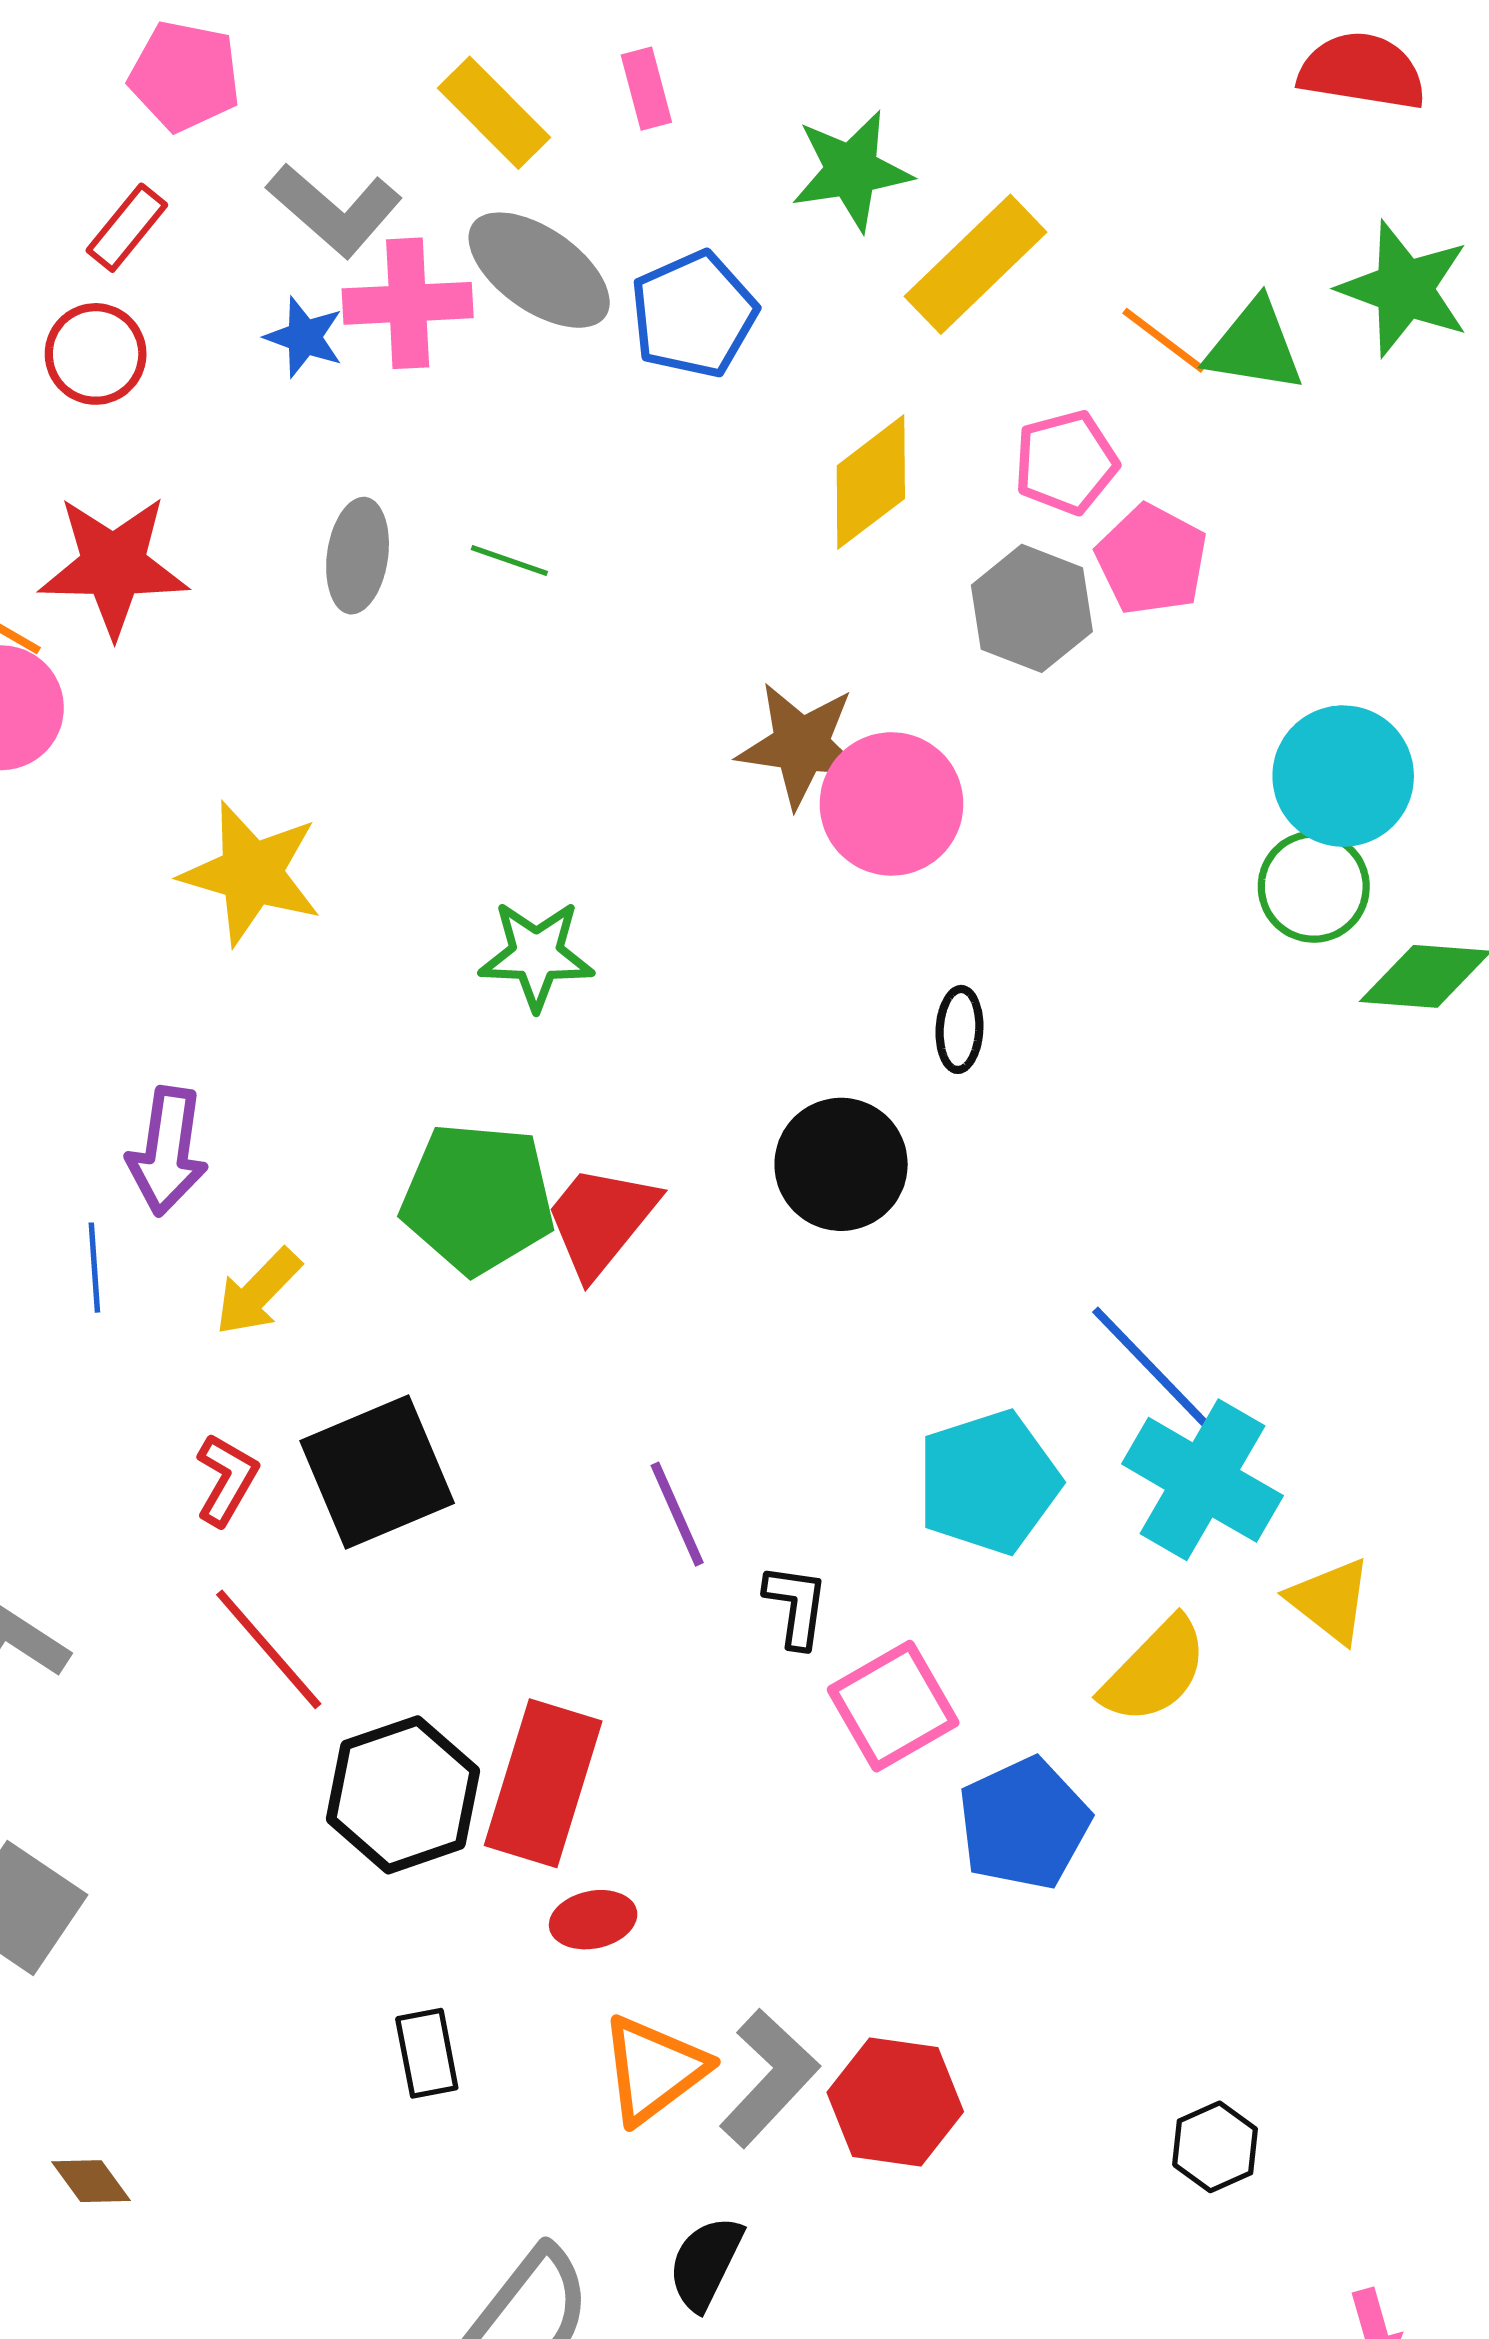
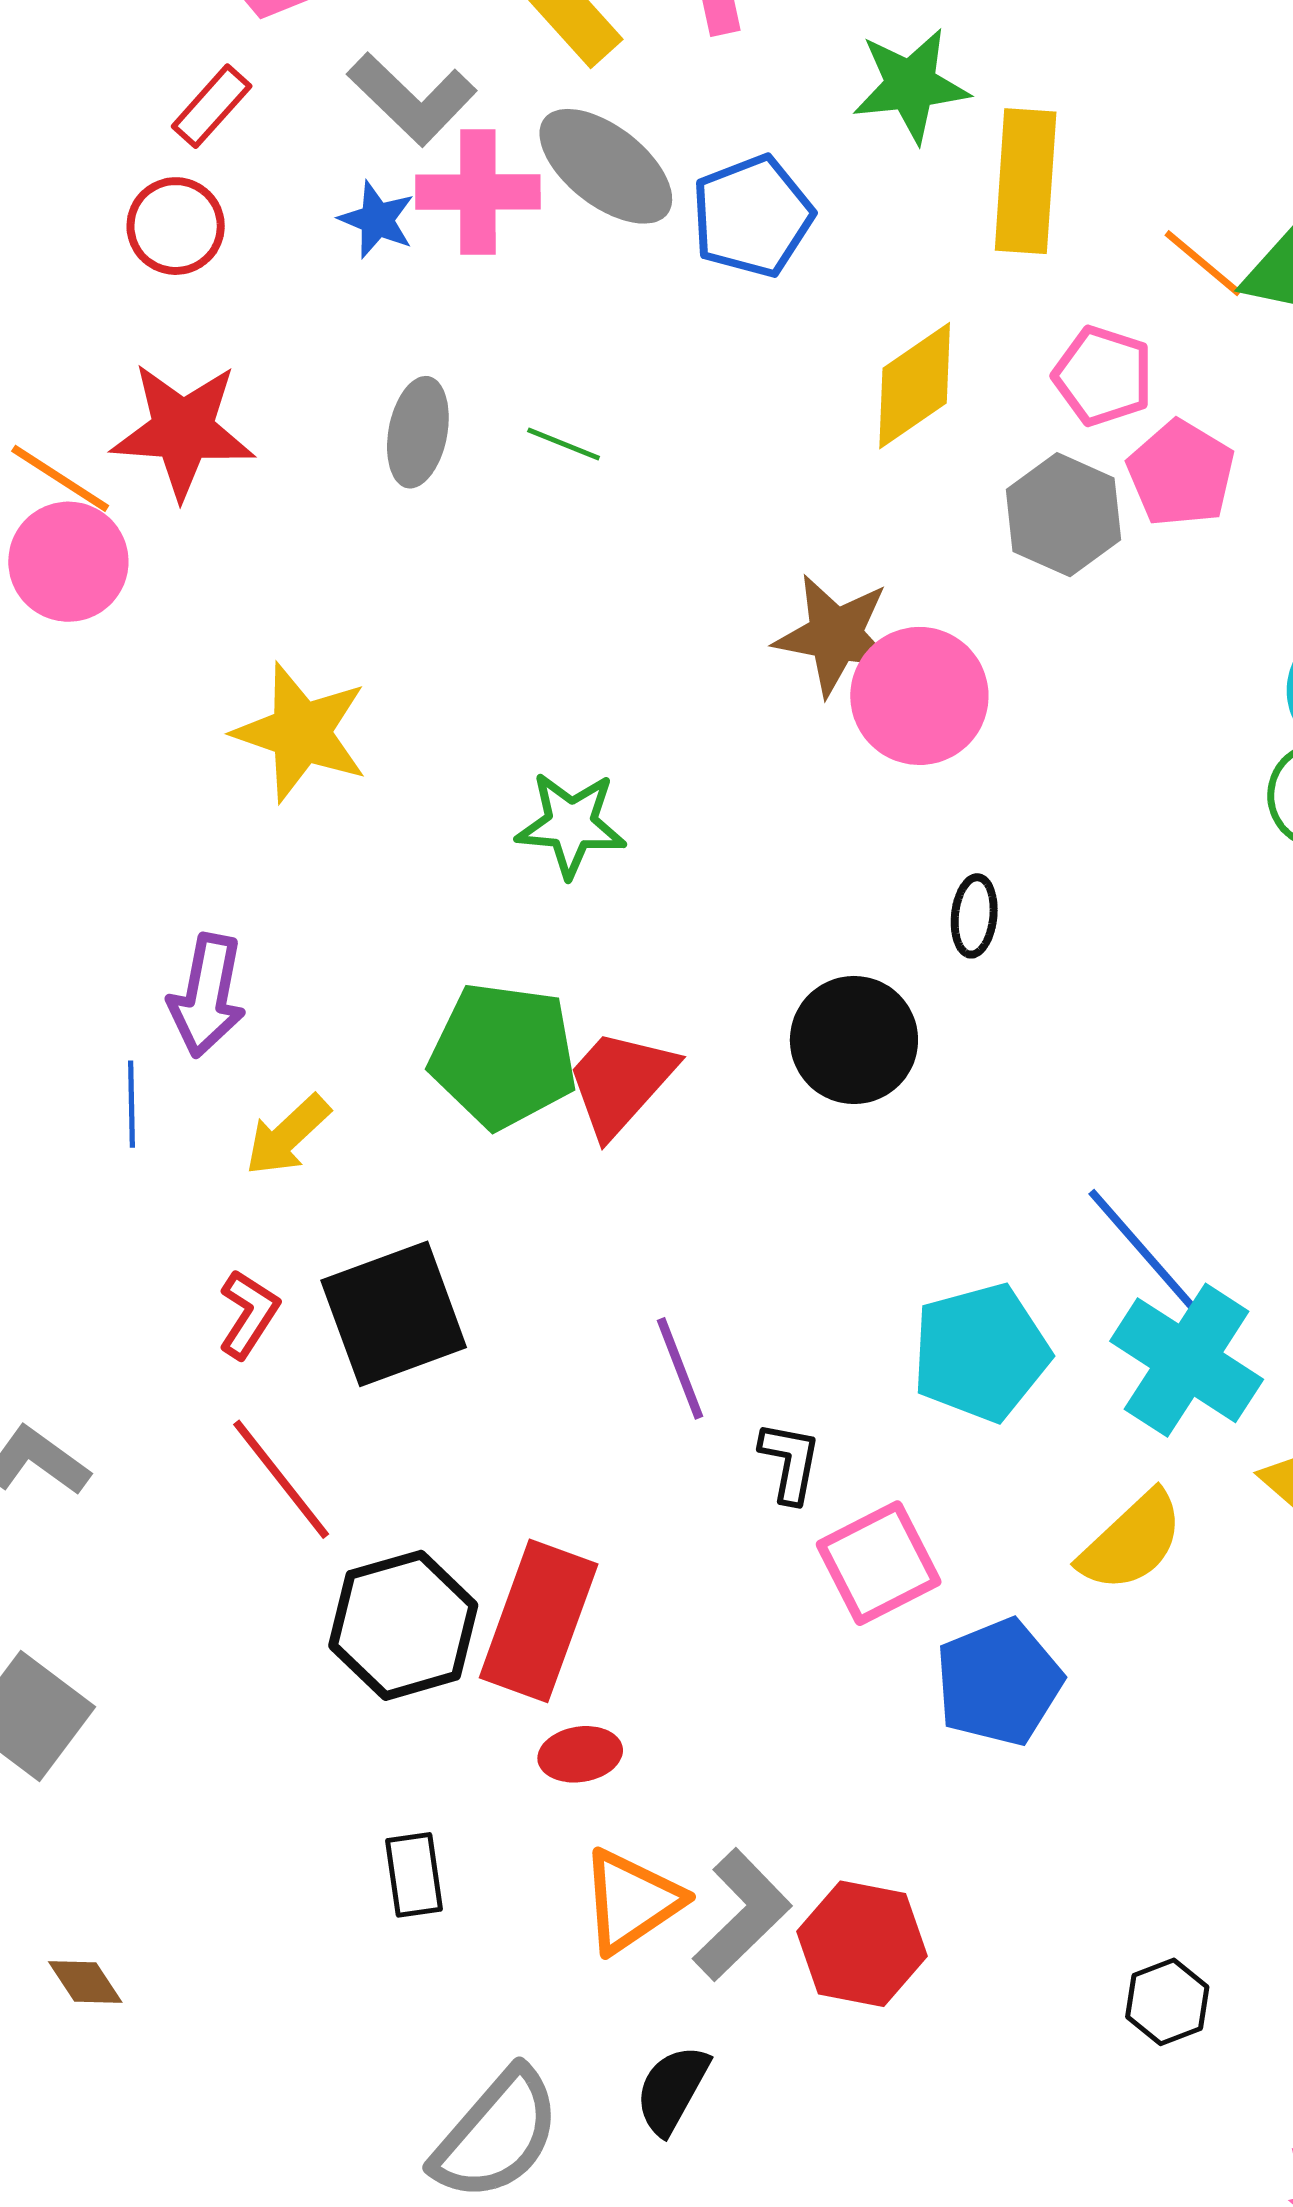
yellow rectangle: (976, 264) -> (1026, 181), turned -45
pink pentagon: (1066, 462) -> (1103, 376), turned 30

